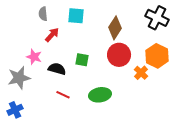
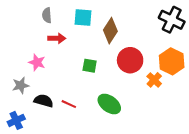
brown diamond: (115, 28) -> (110, 31), moved
red arrow: (52, 35) -> (57, 38), turned 49
black semicircle: (57, 69) -> (44, 101), moved
gray star: (19, 78) -> (21, 85), size x0.7
green ellipse: (100, 95) -> (109, 104), turned 45

